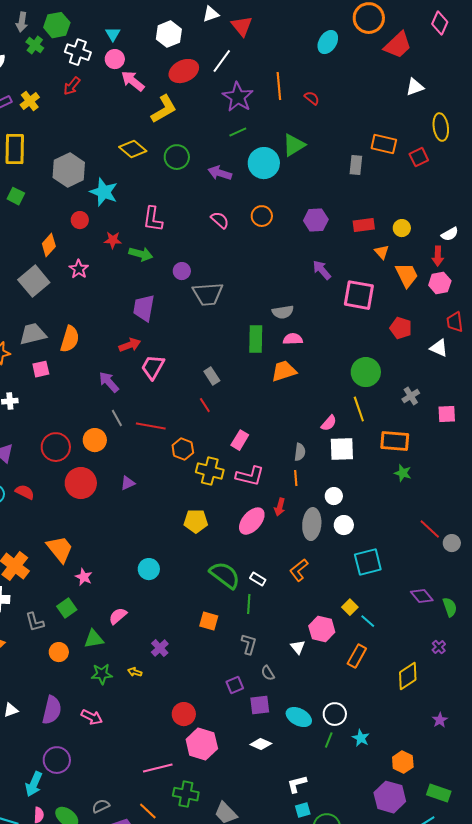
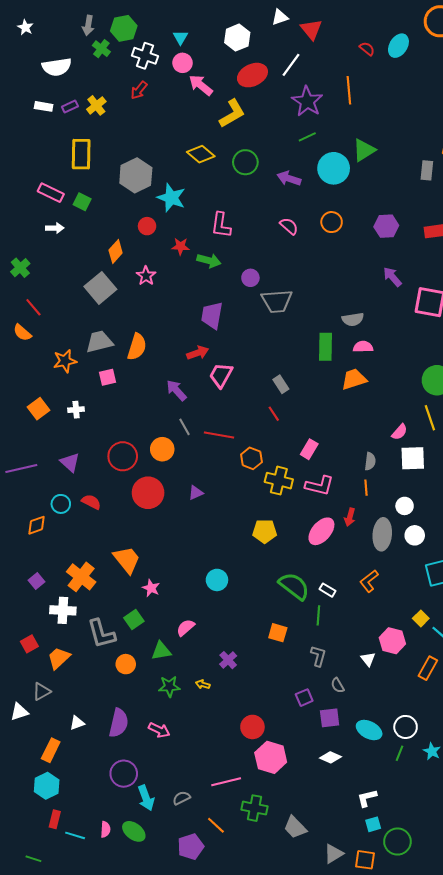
red semicircle: (312, 98) -> (367, 49), moved
gray L-shape: (35, 622) -> (101, 634), size x1.5
cyan arrow: (34, 784) -> (146, 798), moved, turned -45
gray semicircle: (101, 806) -> (181, 798), moved

